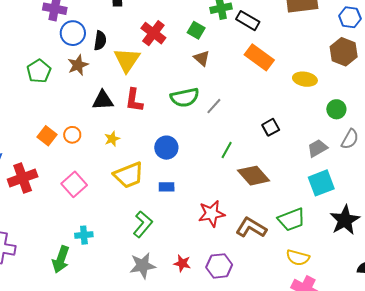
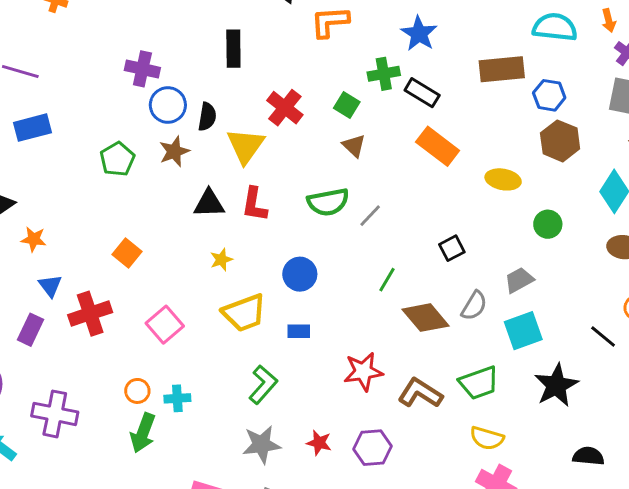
blue hexagon: (350, 17) -> (549, 95), moved
orange circle: (72, 135) -> (137, 391), moved
gray semicircle: (350, 139) -> (474, 306), moved

